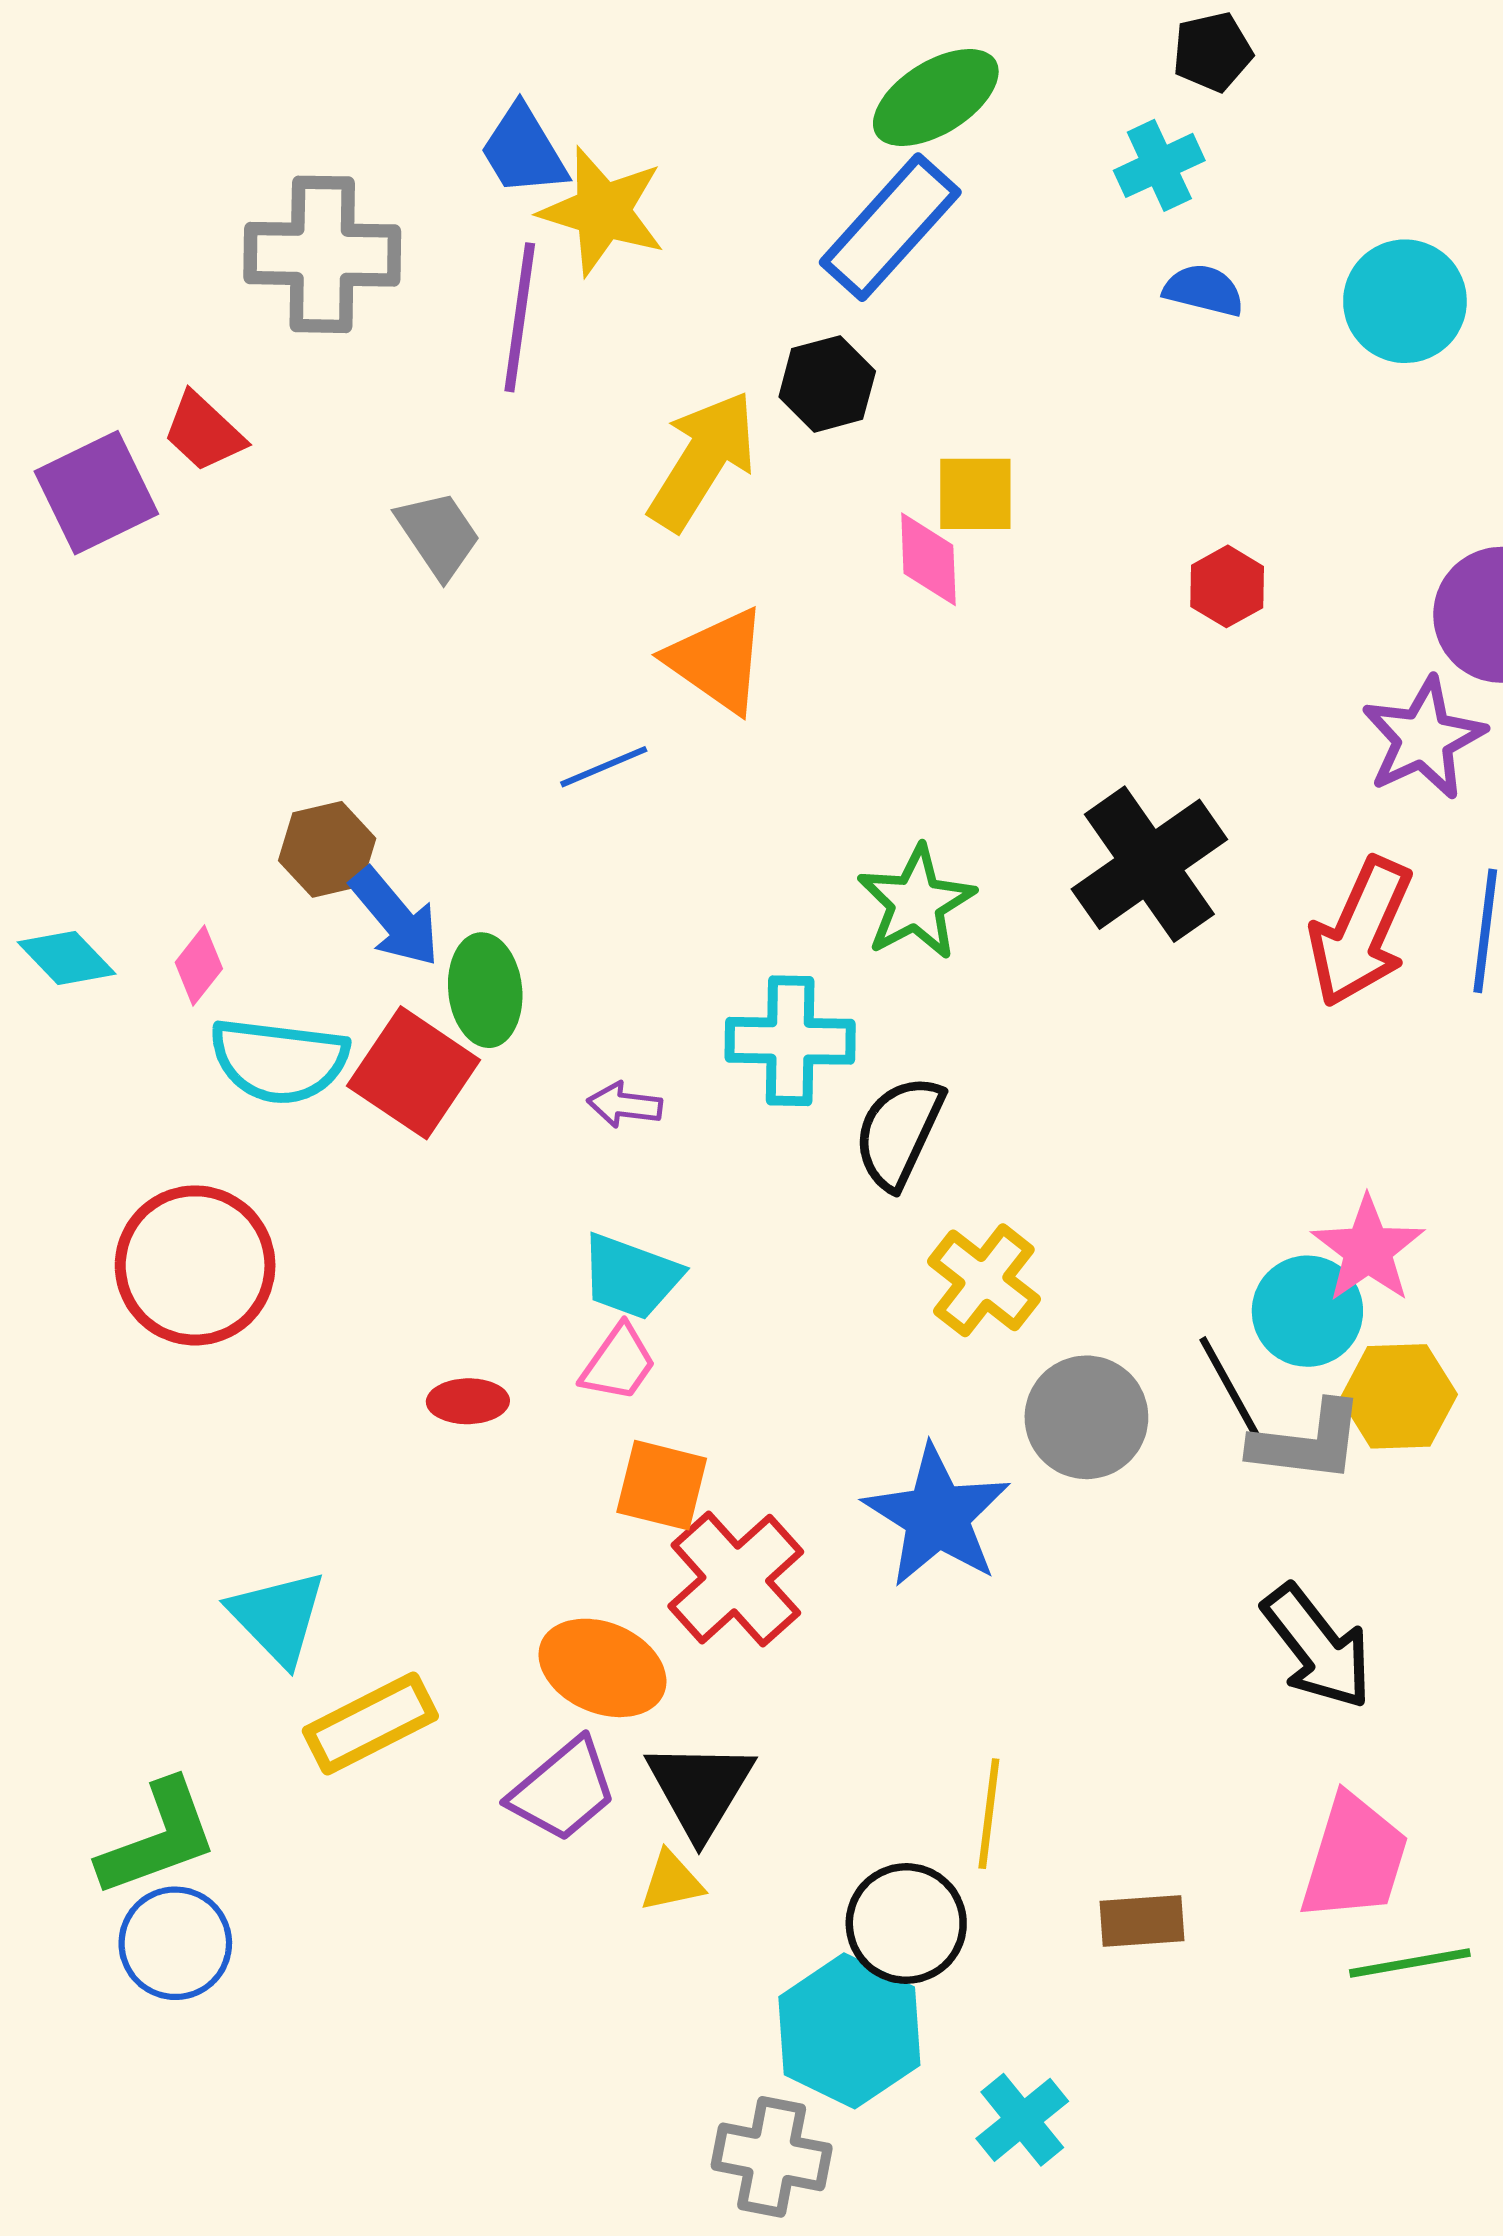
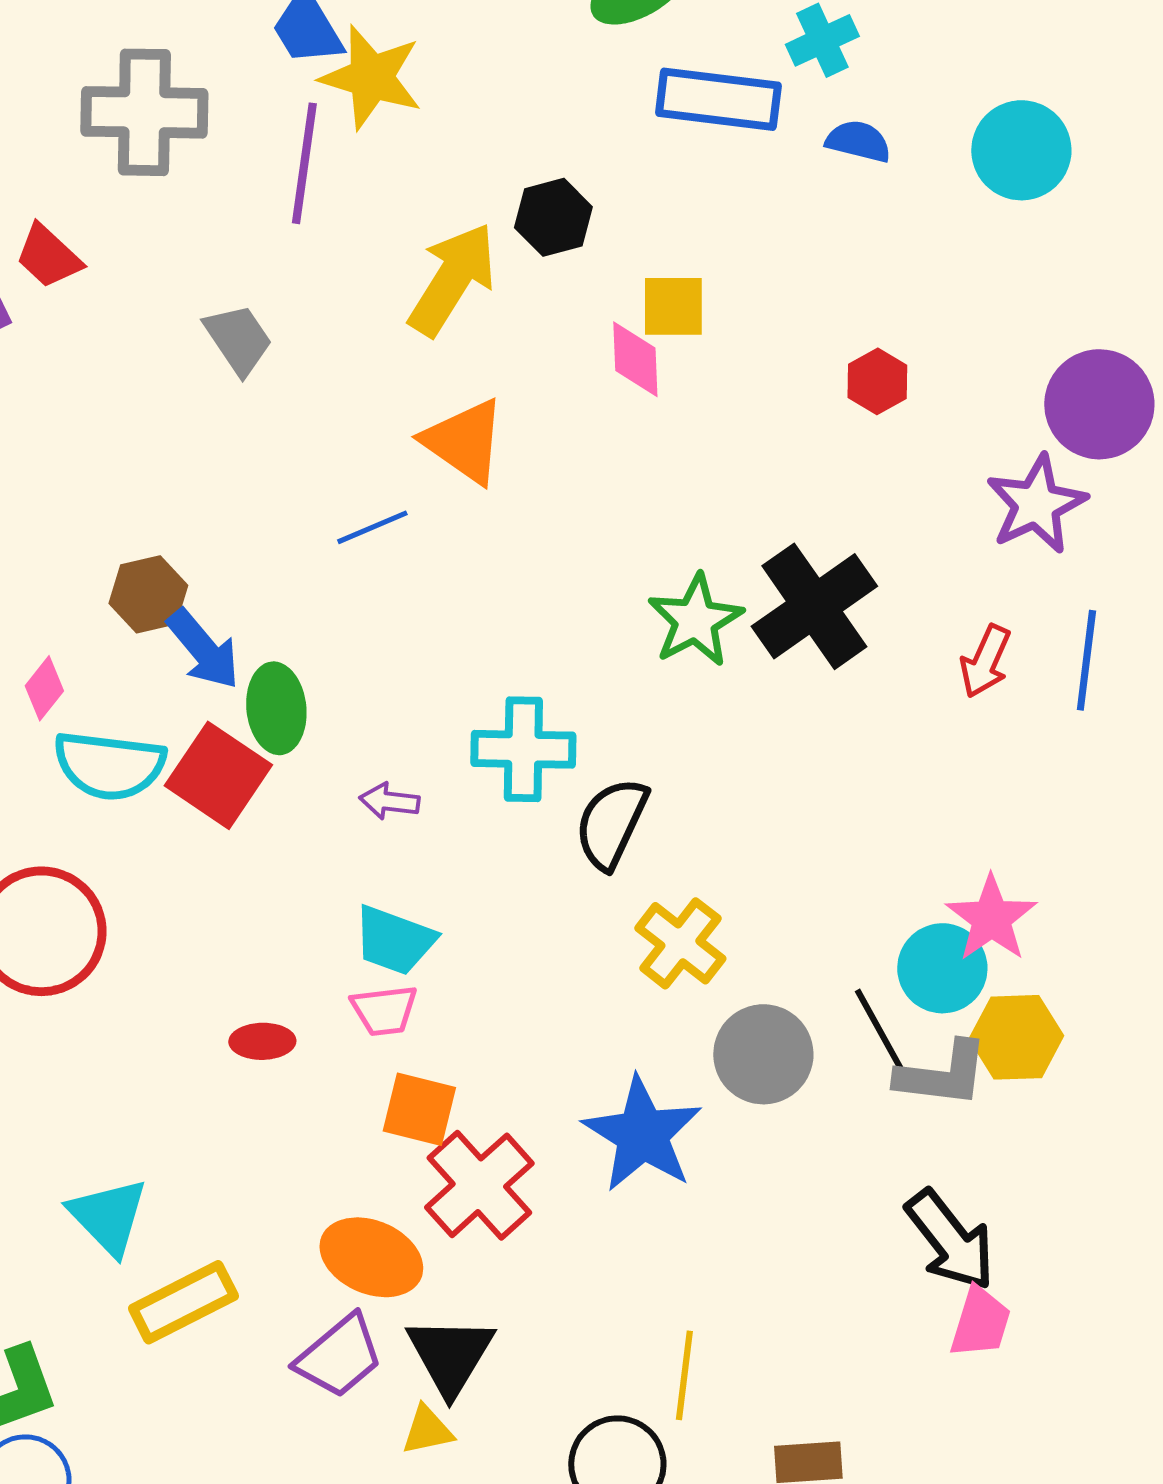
blue rectangle: (890, 227) -> (718, 99), moved, turned 55
green star: (916, 902) -> (695, 620), moved
red arrow: (1361, 932) -> (985, 661), size x0.6
pink trapezoid: (619, 1363) -> (384, 1010), turned 48
pink trapezoid: (1354, 1858) -> (980, 1322), moved, size x0.7

